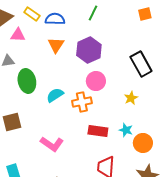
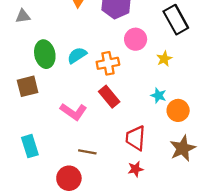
green ellipse: (27, 81) -> (45, 54), moved
pink circle: (96, 81) -> (136, 39), moved
red rectangle: (98, 131) -> (109, 97), moved, turned 42

